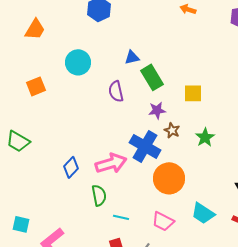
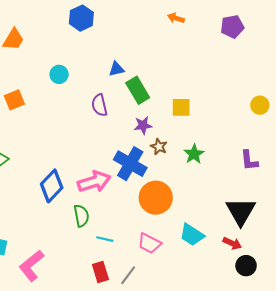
cyan circle: (78, 62) -> (59, 74), size x0.7
blue diamond: (71, 167) -> (52, 186), size x1.4

